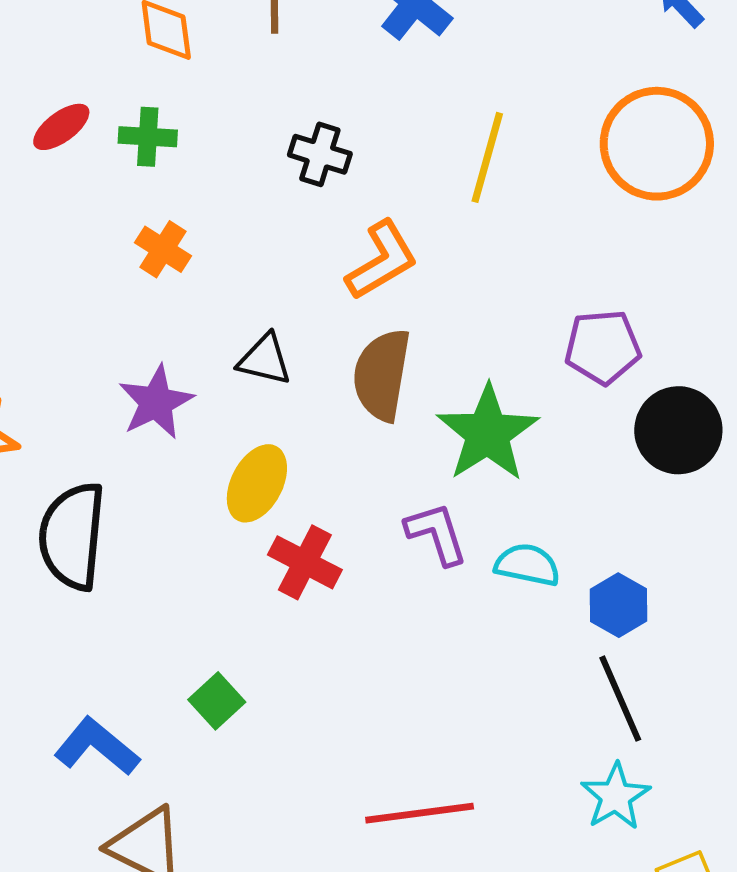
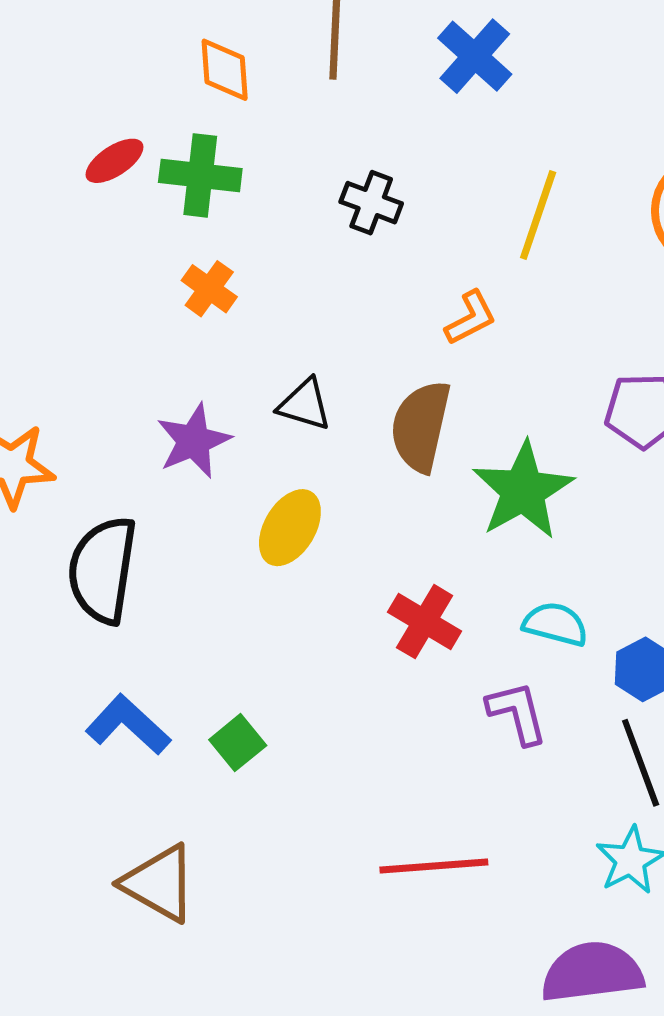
green cross: (148, 137) -> (200, 175), size x1.4
orange L-shape: (382, 260) -> (471, 318), moved, size x0.7
purple L-shape: (437, 534) -> (517, 713), moved
red cross: (305, 562) -> (425, 622), moved
blue L-shape: (97, 747) -> (128, 725), moved

